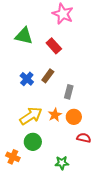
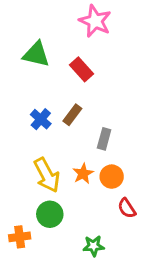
yellow arrow: (31, 116) -> (47, 175), turned 95
red semicircle: (84, 138) -> (127, 208), turned -136
orange cross: (13, 157) -> (20, 237), turned -32

